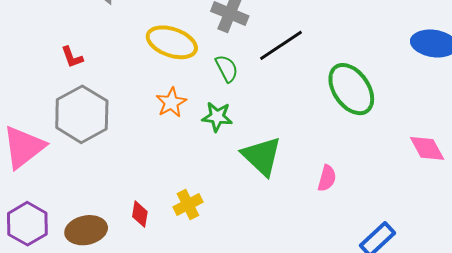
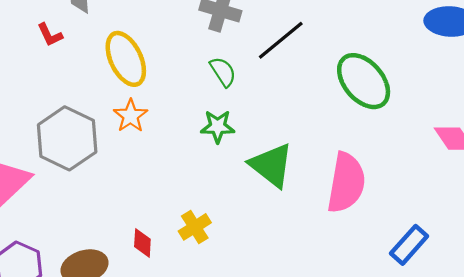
yellow ellipse: (172, 42) -> (126, 59), moved, turned 51
red L-shape: (72, 57) -> (50, 35), moved
orange star: (171, 103) -> (131, 116), moved
pink semicircle: (327, 178) -> (346, 183), size x2.0

